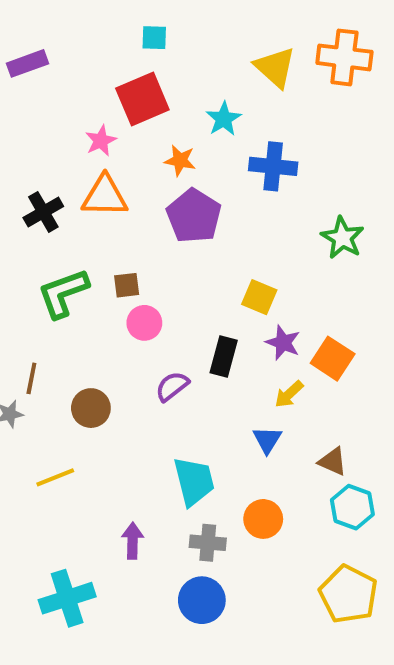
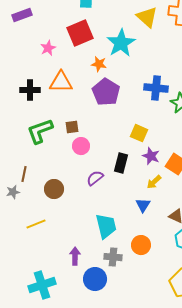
cyan star: (224, 119) -> (121, 43), size x1.6
pink star: (101, 141) -> (48, 48), moved
blue cross: (273, 166) -> (156, 88), moved
black cross: (43, 212) -> (30, 90), turned 30
blue circle: (202, 600) -> (95, 279), moved

